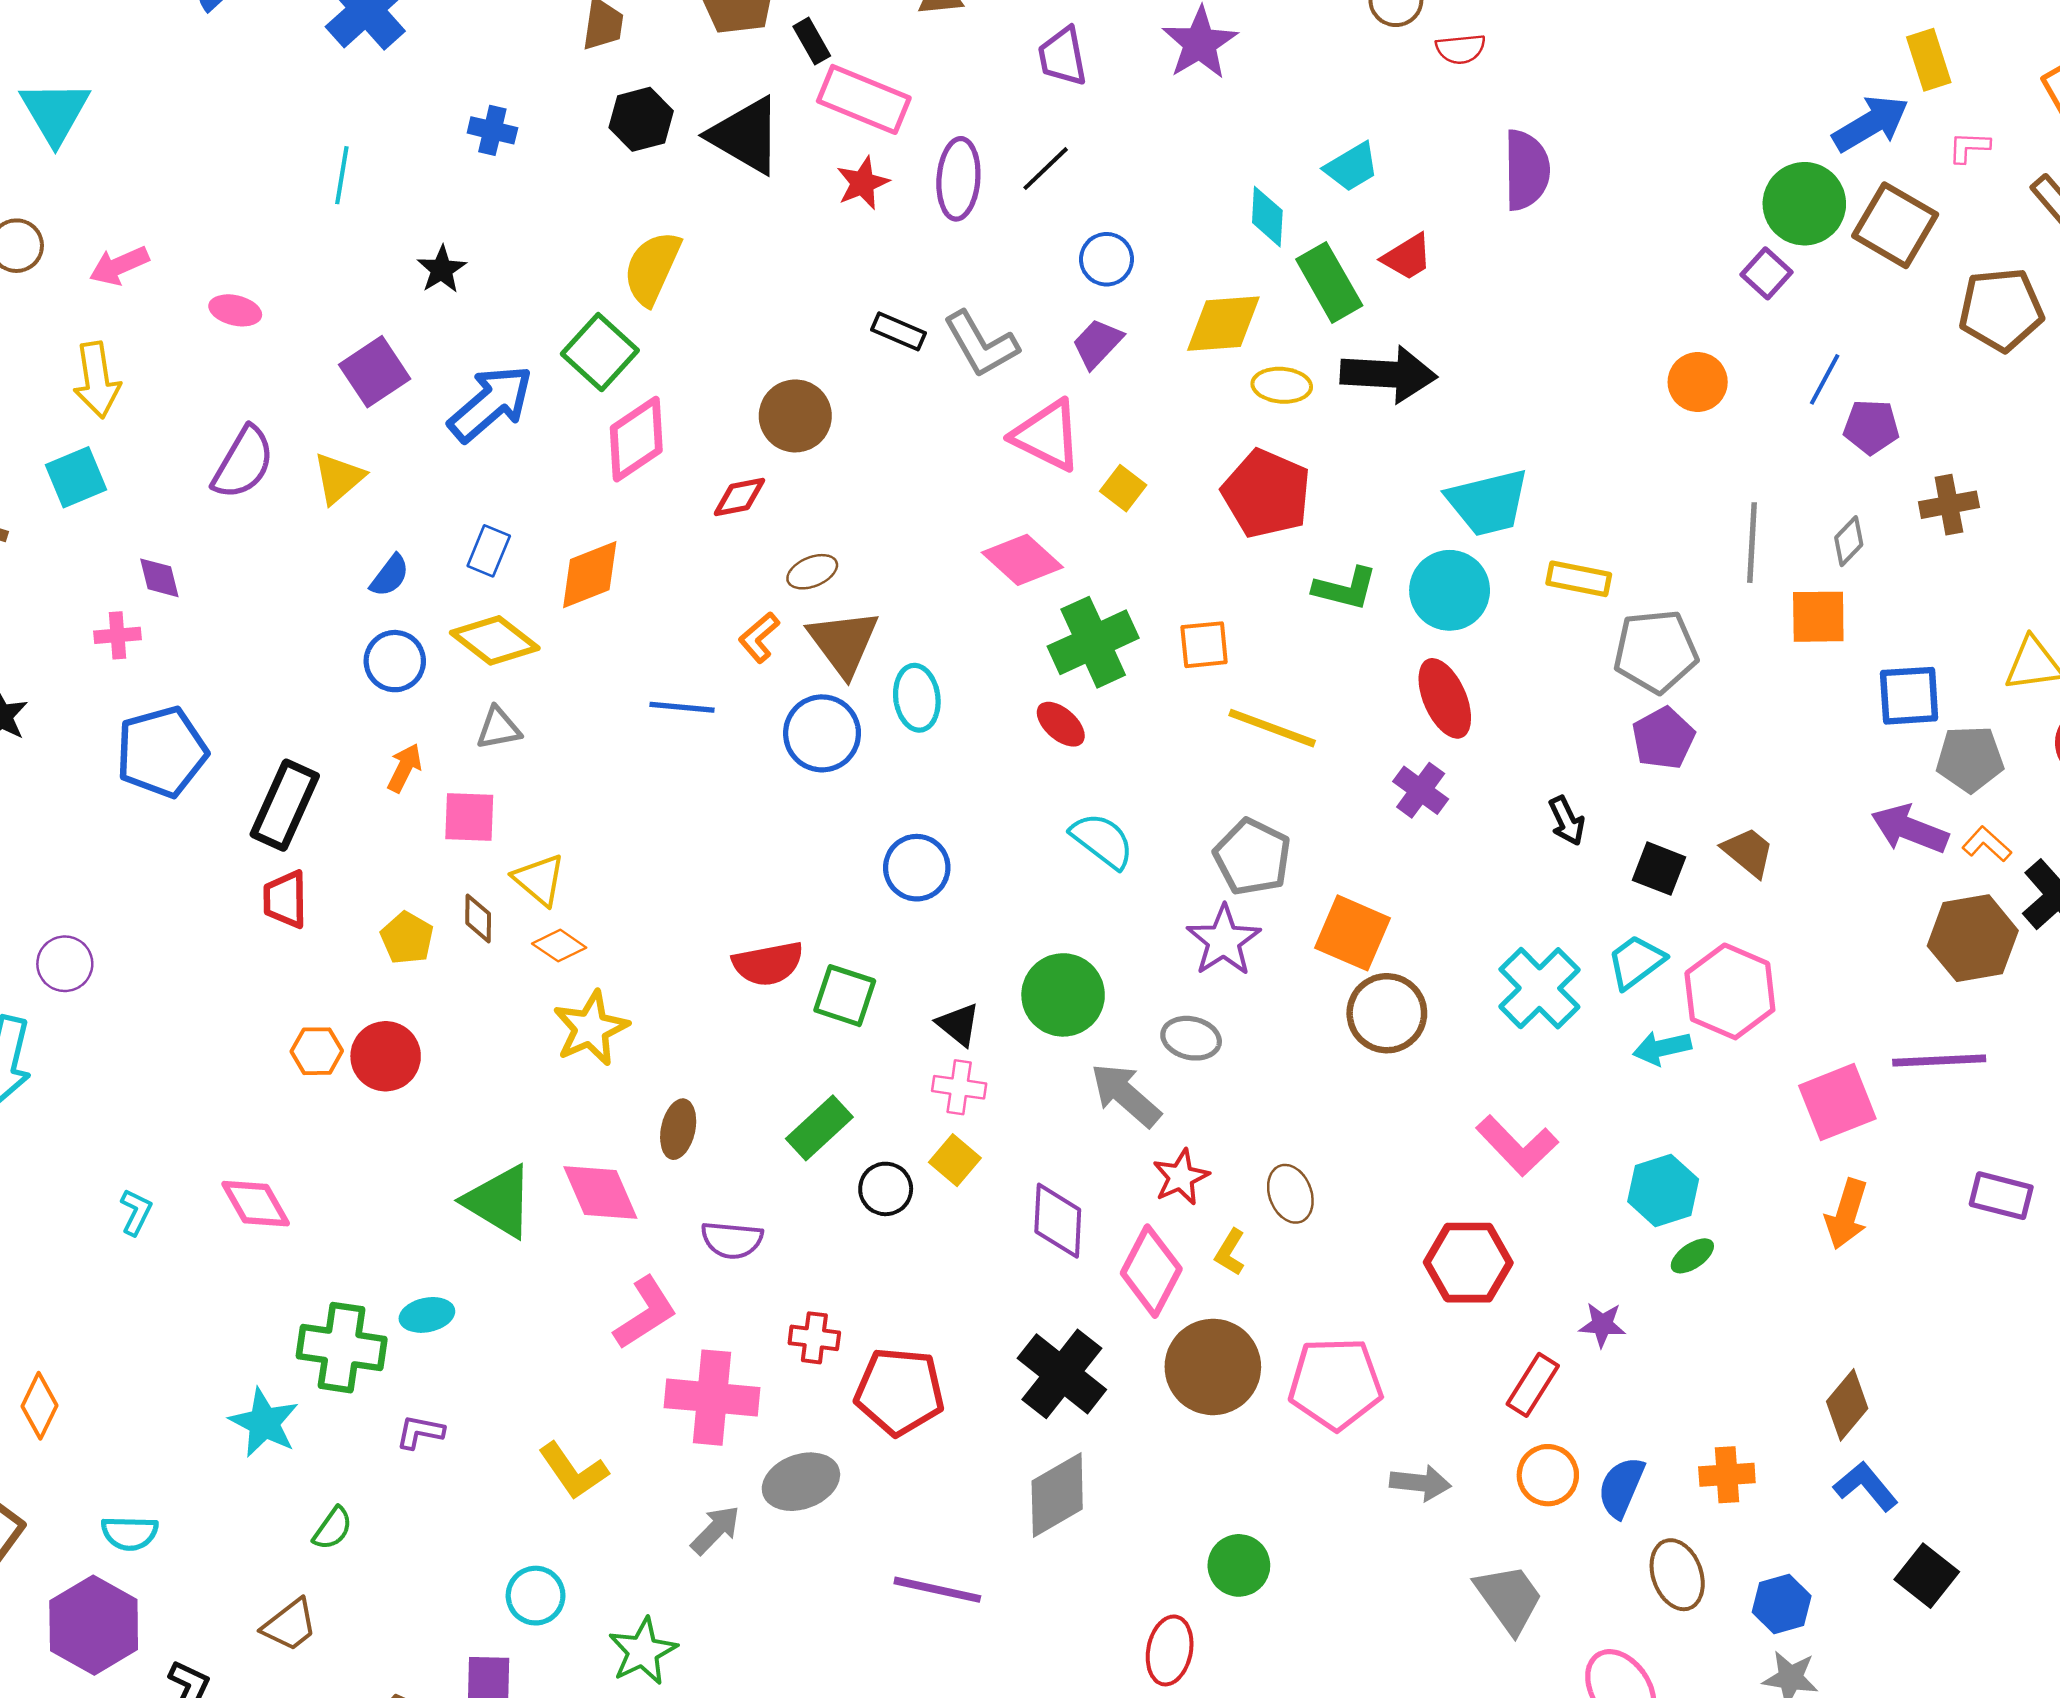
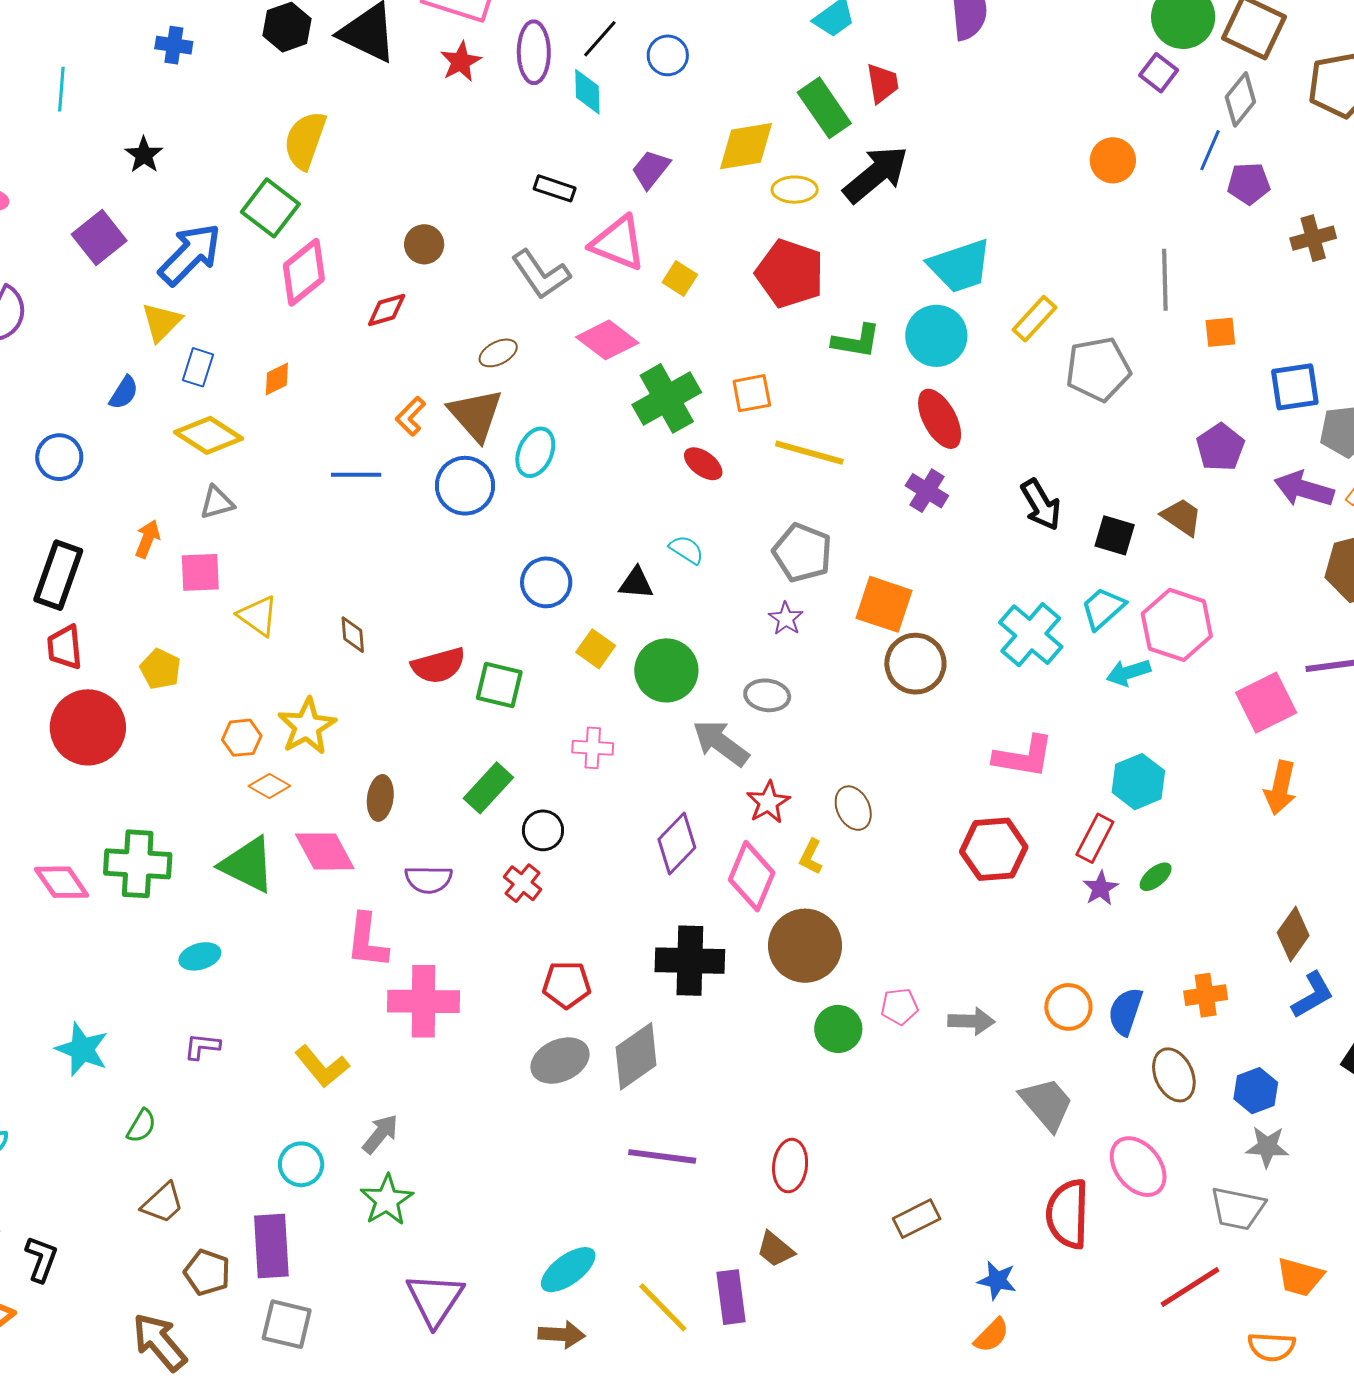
cyan diamond: (1267, 217) -> (587, 92), moved
red trapezoid: (1407, 257) -> (883, 83), turned -63
blue circle: (1107, 259) -> (668, 55), moved
black rectangle: (899, 331) -> (555, 188), moved
gray L-shape: (981, 344) -> (541, 274), moved
black arrow: (1389, 374) -> (876, 174), turned -38
brown circle: (795, 416) -> (424, 244), size x0.7
yellow triangle: (339, 478) -> (161, 322), moved
gray diamond: (1849, 541) -> (1240, 99), moved, size x1.4
brown ellipse: (812, 572) -> (498, 353), moved
orange diamond: (590, 575) -> (277, 379), size x0.6
yellow rectangle: (1579, 579) -> (1034, 319), turned -54
orange square: (1818, 617) -> (1220, 332), size x0.7
blue circle: (395, 661) -> (59, 457), moved
cyan ellipse: (917, 698) -> (535, 452), turned 36
red ellipse: (1061, 724) -> (703, 464), moved
purple pentagon: (1663, 738) -> (1220, 447), moved
black arrow: (1567, 821) -> (1041, 505), size x1.4
cyan semicircle: (1102, 840) -> (686, 550), size x0.7
brown diamond: (478, 918) -> (353, 635), moved
purple star: (1224, 941) -> (786, 618), size x0.6
orange diamond: (559, 946) -> (269, 786), moved
black triangle: (958, 1024) -> (636, 583), moved, turned -30
orange hexagon: (317, 1051) -> (242, 738), moved
red circle: (386, 1056) -> (88, 727), moved, size x1.4
pink L-shape: (1517, 1146) -> (1024, 757), turned -32
yellow square: (955, 1160) -> (596, 649), moved
purple diamond: (1058, 1221) -> (677, 844), turned 46
green ellipse: (1692, 1256) -> (1156, 877), moved
pink L-shape: (645, 1313) -> (367, 941), turned 134
purple star: (1602, 1325) -> (1101, 888), turned -30
red cross: (814, 1338) -> (523, 883), moved, turned 36
green cross: (342, 1348) -> (138, 864), moved
black cross: (1062, 1374) -> (690, 961), turned -32
pink pentagon: (1335, 1384) -> (899, 1006), moved, size x0.5
red rectangle: (1533, 1385) -> (1095, 838), moved
red pentagon: (900, 1391) -> (567, 985), size x0.7
gray ellipse: (801, 1482) -> (560, 1061), moved
blue L-shape: (1866, 1486) -> (1313, 995), turned 105
gray diamond: (1057, 1495) -> (636, 1056), moved
gray arrow: (715, 1530) -> (380, 1134), moved
green circle: (1239, 1565) -> (838, 1029), moved
purple line: (937, 1590) -> (662, 1156), moved
brown trapezoid: (290, 1625) -> (163, 1203), moved

